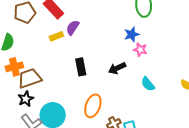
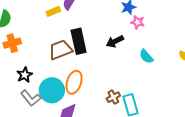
black rectangle: (81, 67) -> (79, 41), size x1.4
brown trapezoid: (30, 78) -> (61, 50), moved
orange ellipse: (93, 106) -> (74, 82), moved

